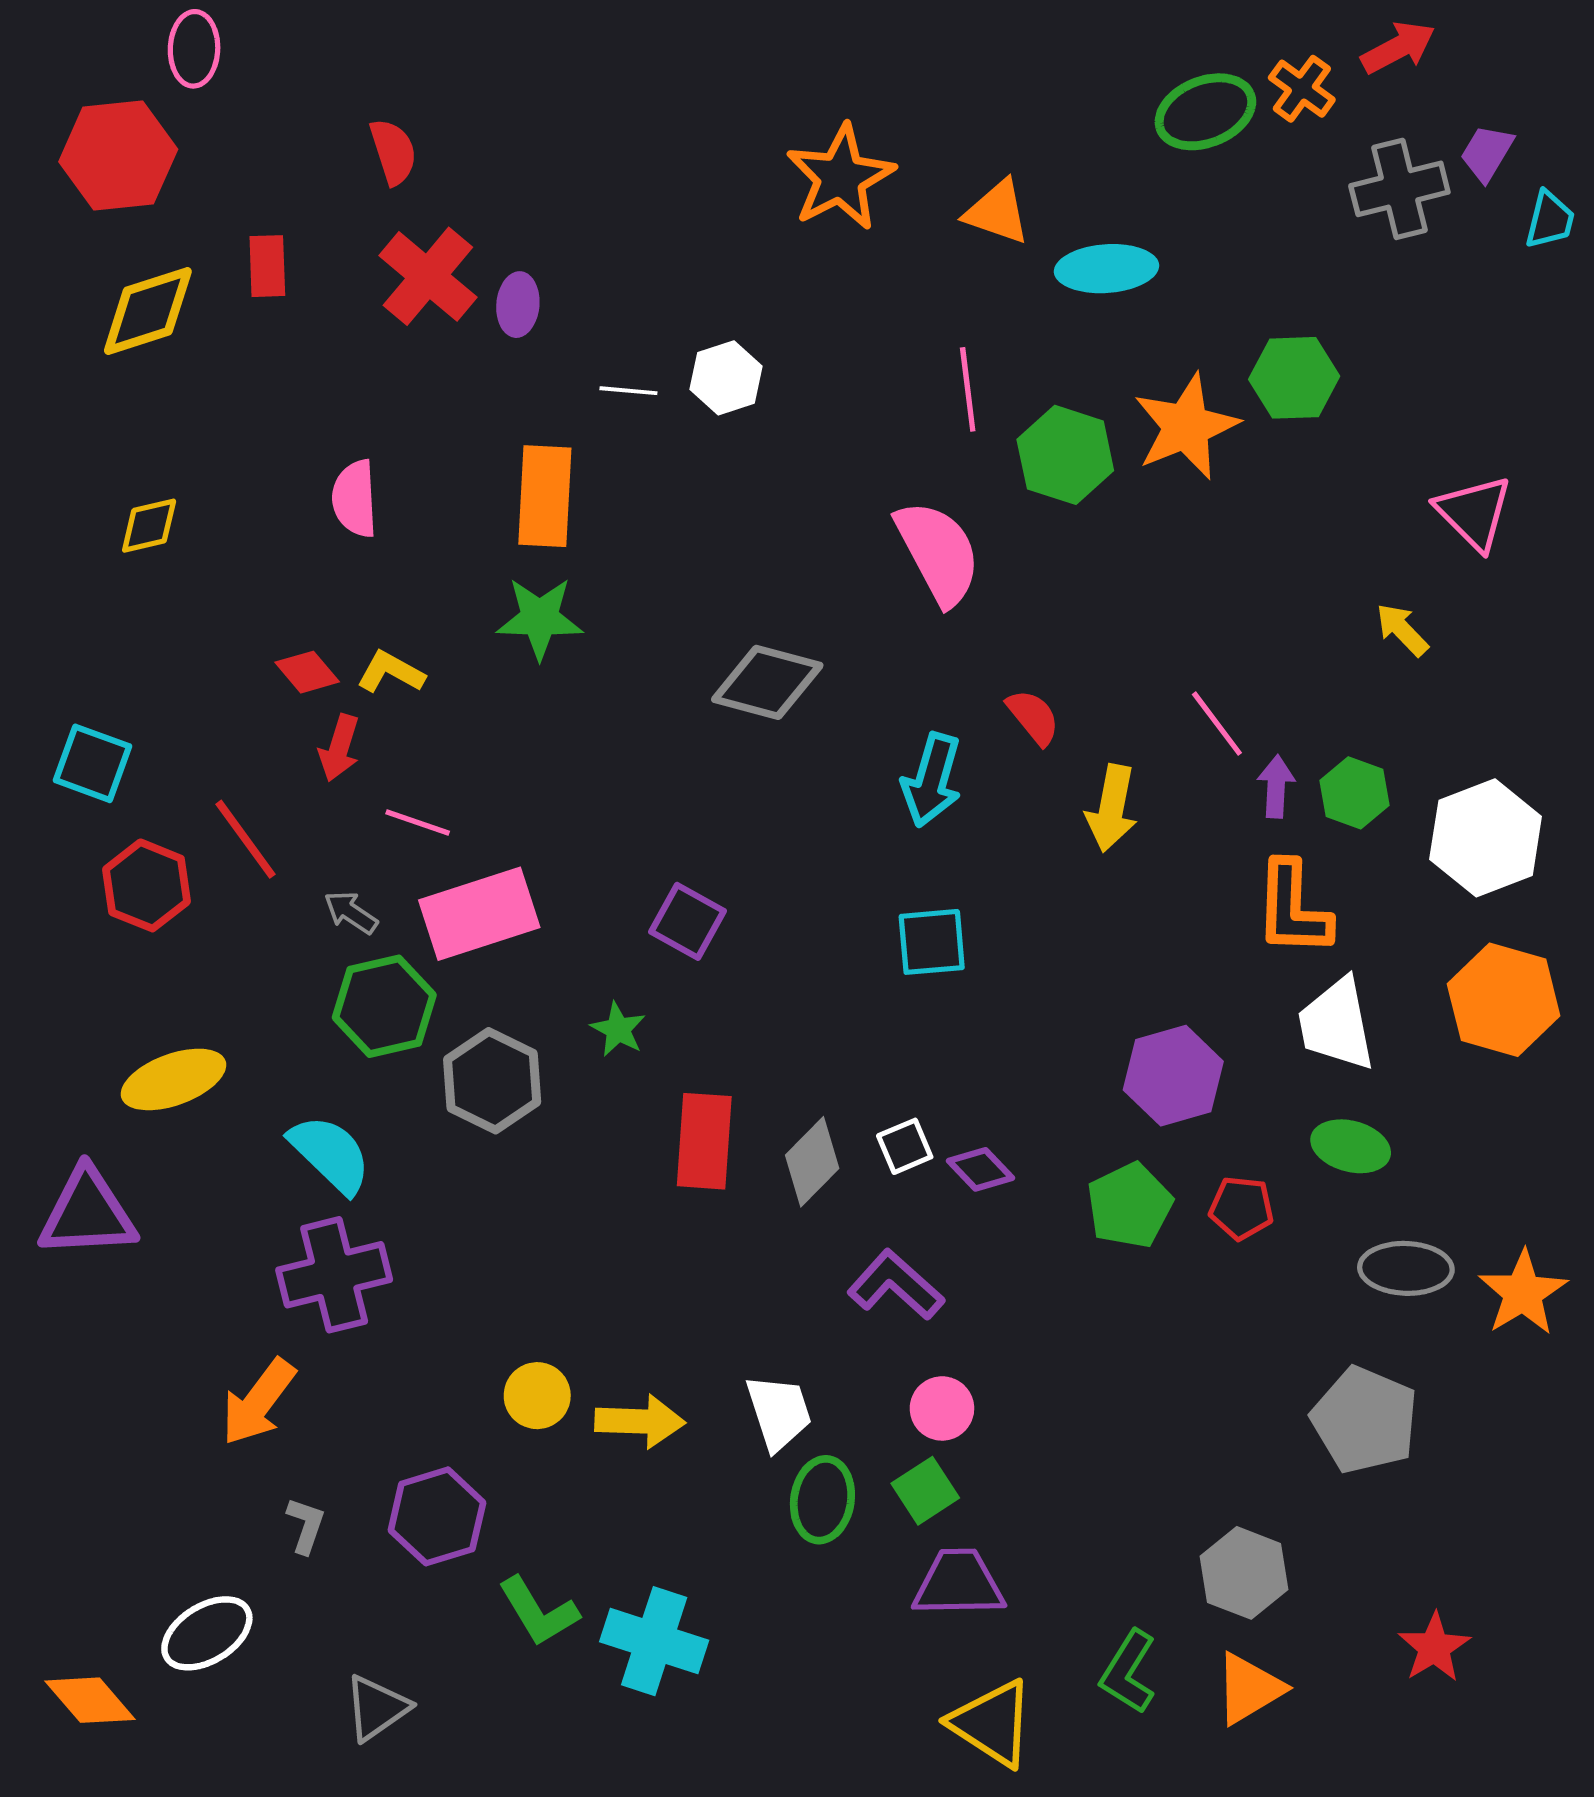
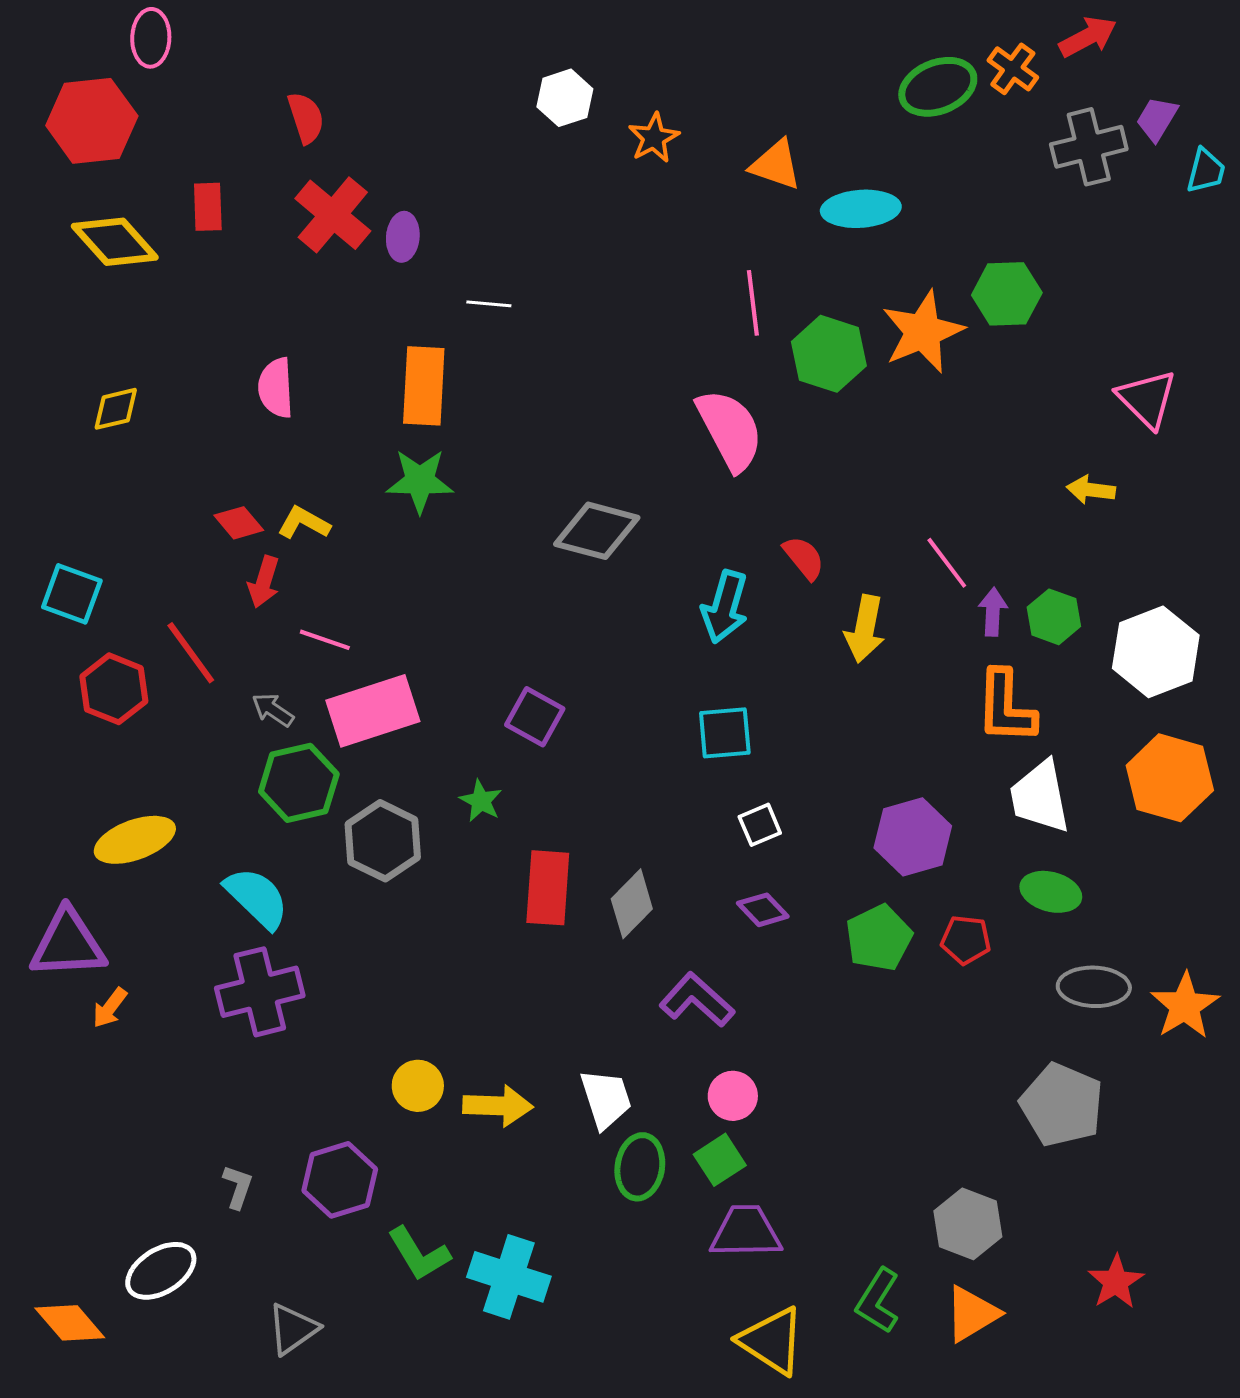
orange star: (840, 177) -> (654, 138), size x0.6
yellow diamond: (148, 311) -> (115, 242), turned 66
white hexagon: (726, 378) -> (565, 98), moved
yellow arrow: (1402, 630) -> (1091, 490), turned -39
white square: (905, 1146) -> (760, 825), moved
orange arrow: (258, 1402) -> (110, 1008), moved, size x0.6

